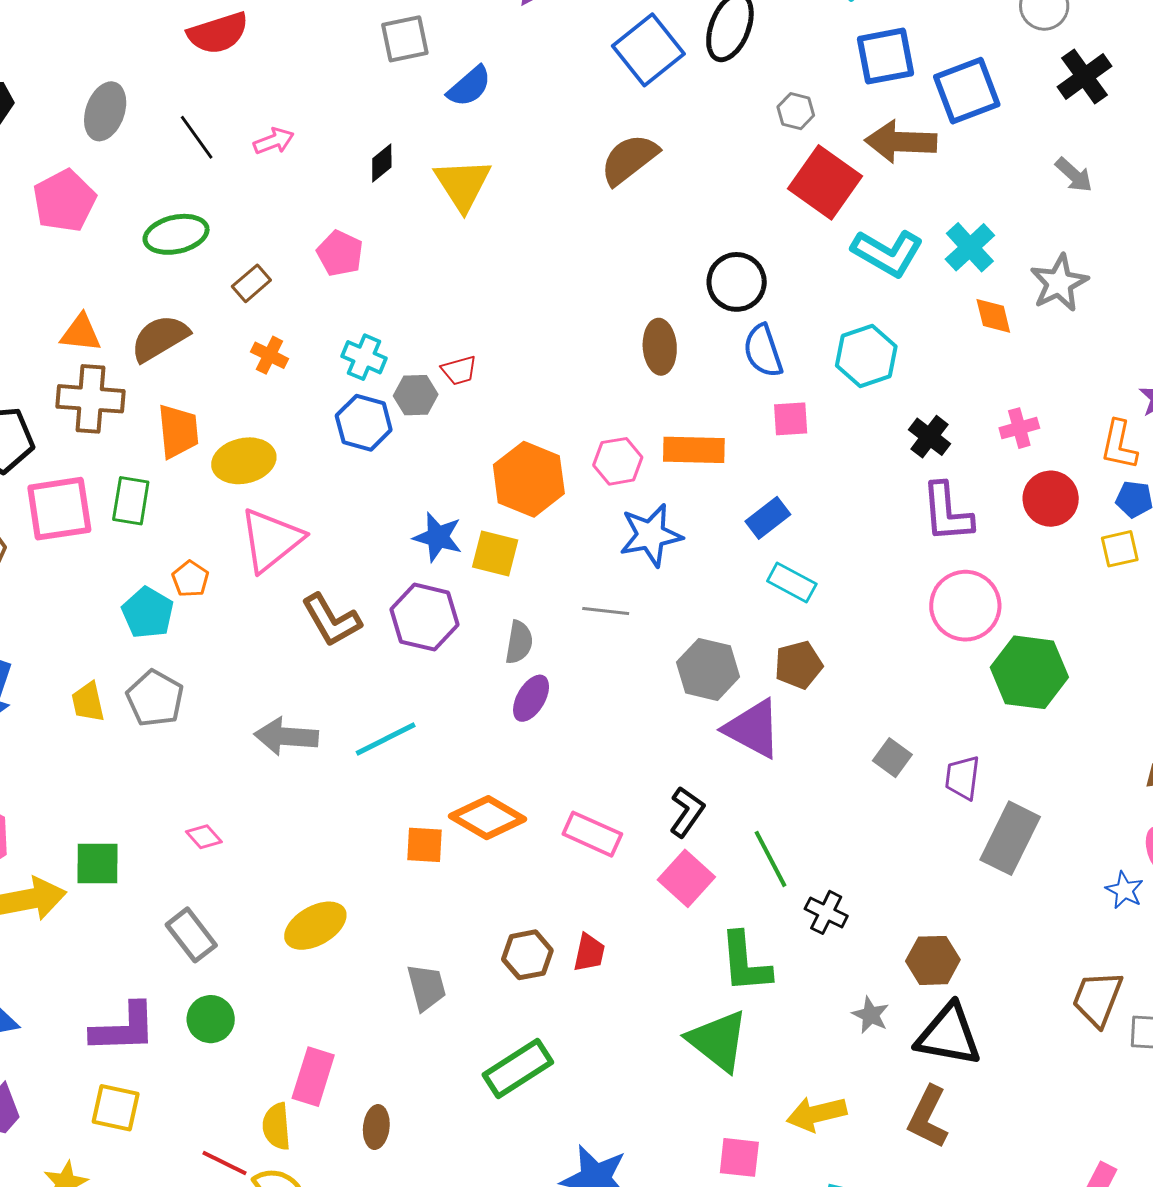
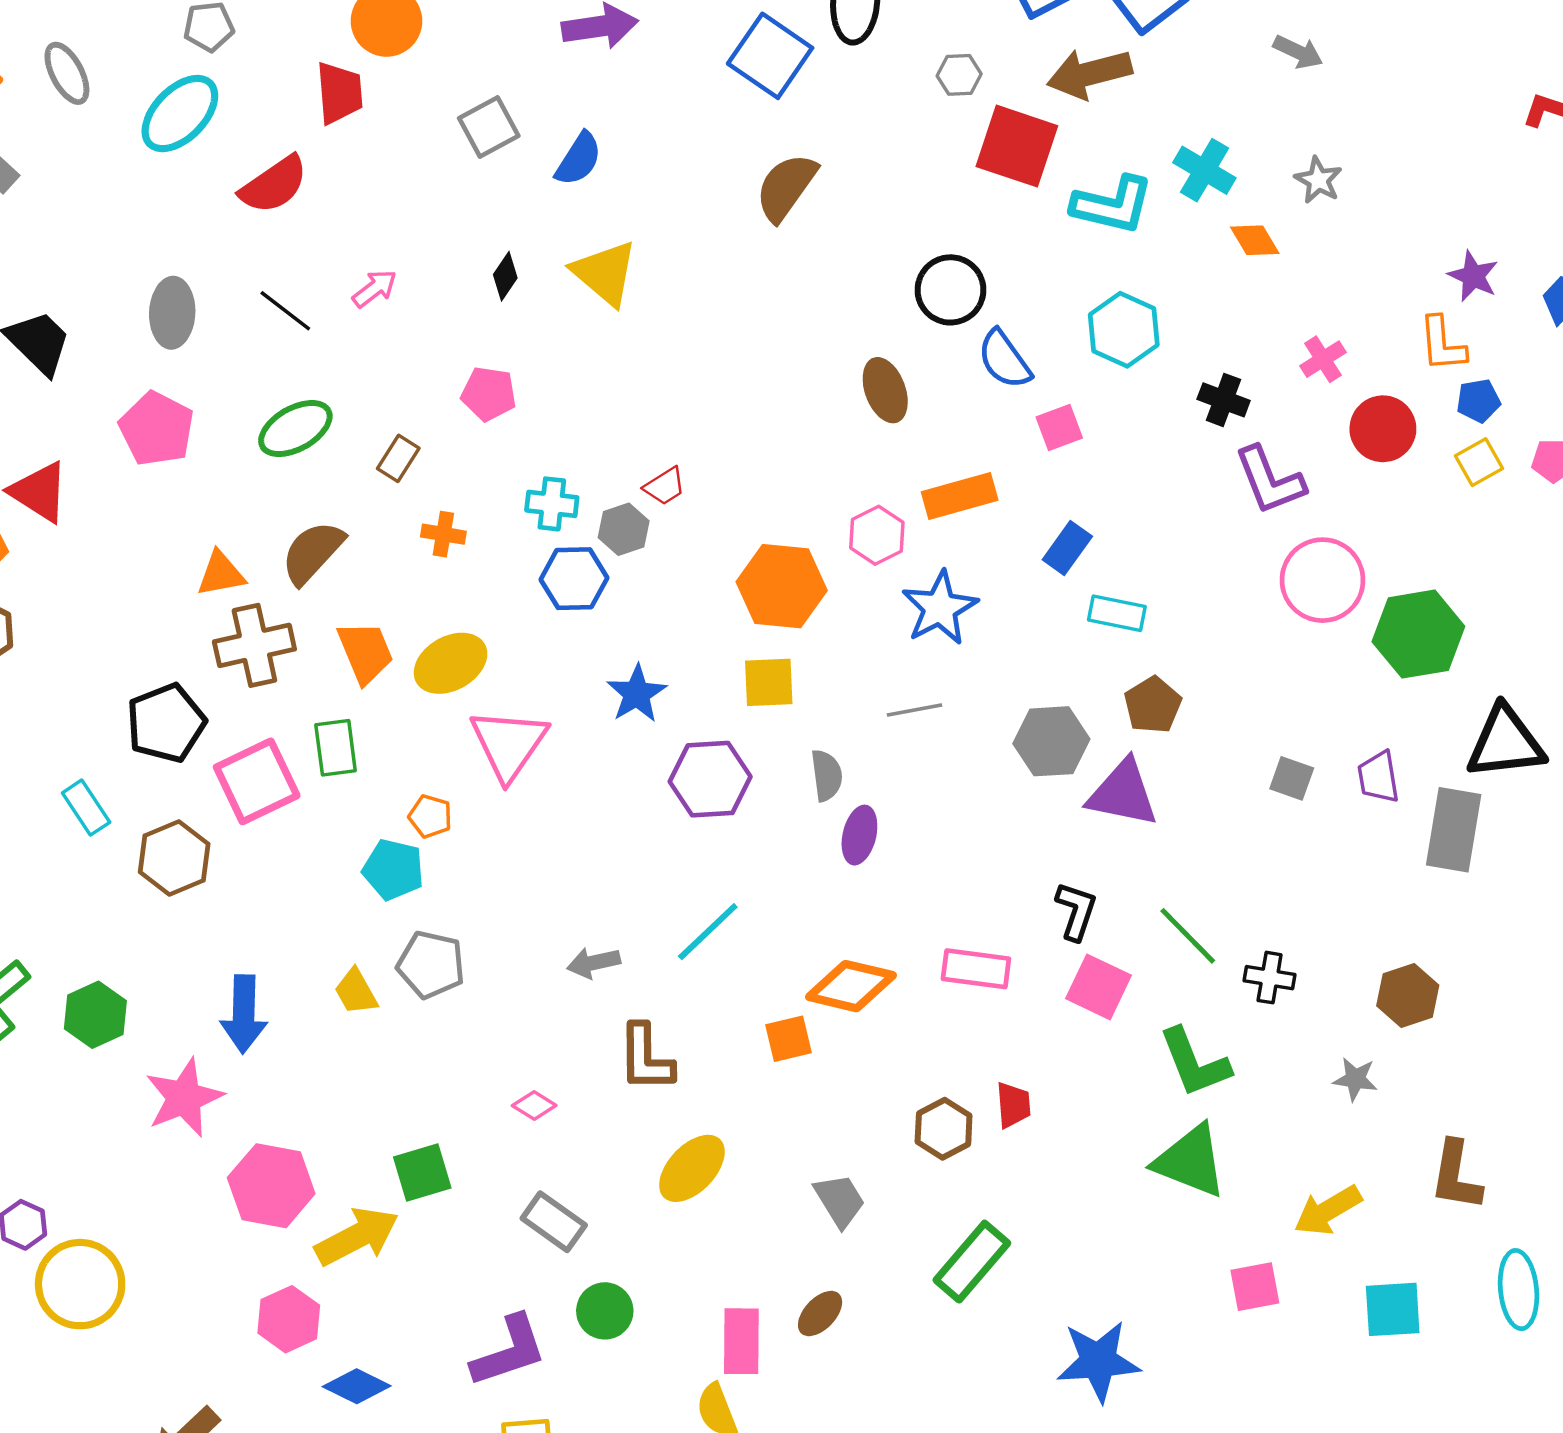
gray star: (1059, 283) -> (1318, 180), size x0.7
blue star: (438, 537) -> (637, 694), moved, turned -30
brown L-shape: (331, 620) -> (646, 1058), moved, turned 46
gray arrow: (286, 736) -> (594, 963), size x0.7
black triangle: (949, 1035) -> (1505, 743), moved
brown ellipse: (376, 1127) -> (820, 1314), moved, turned 54

